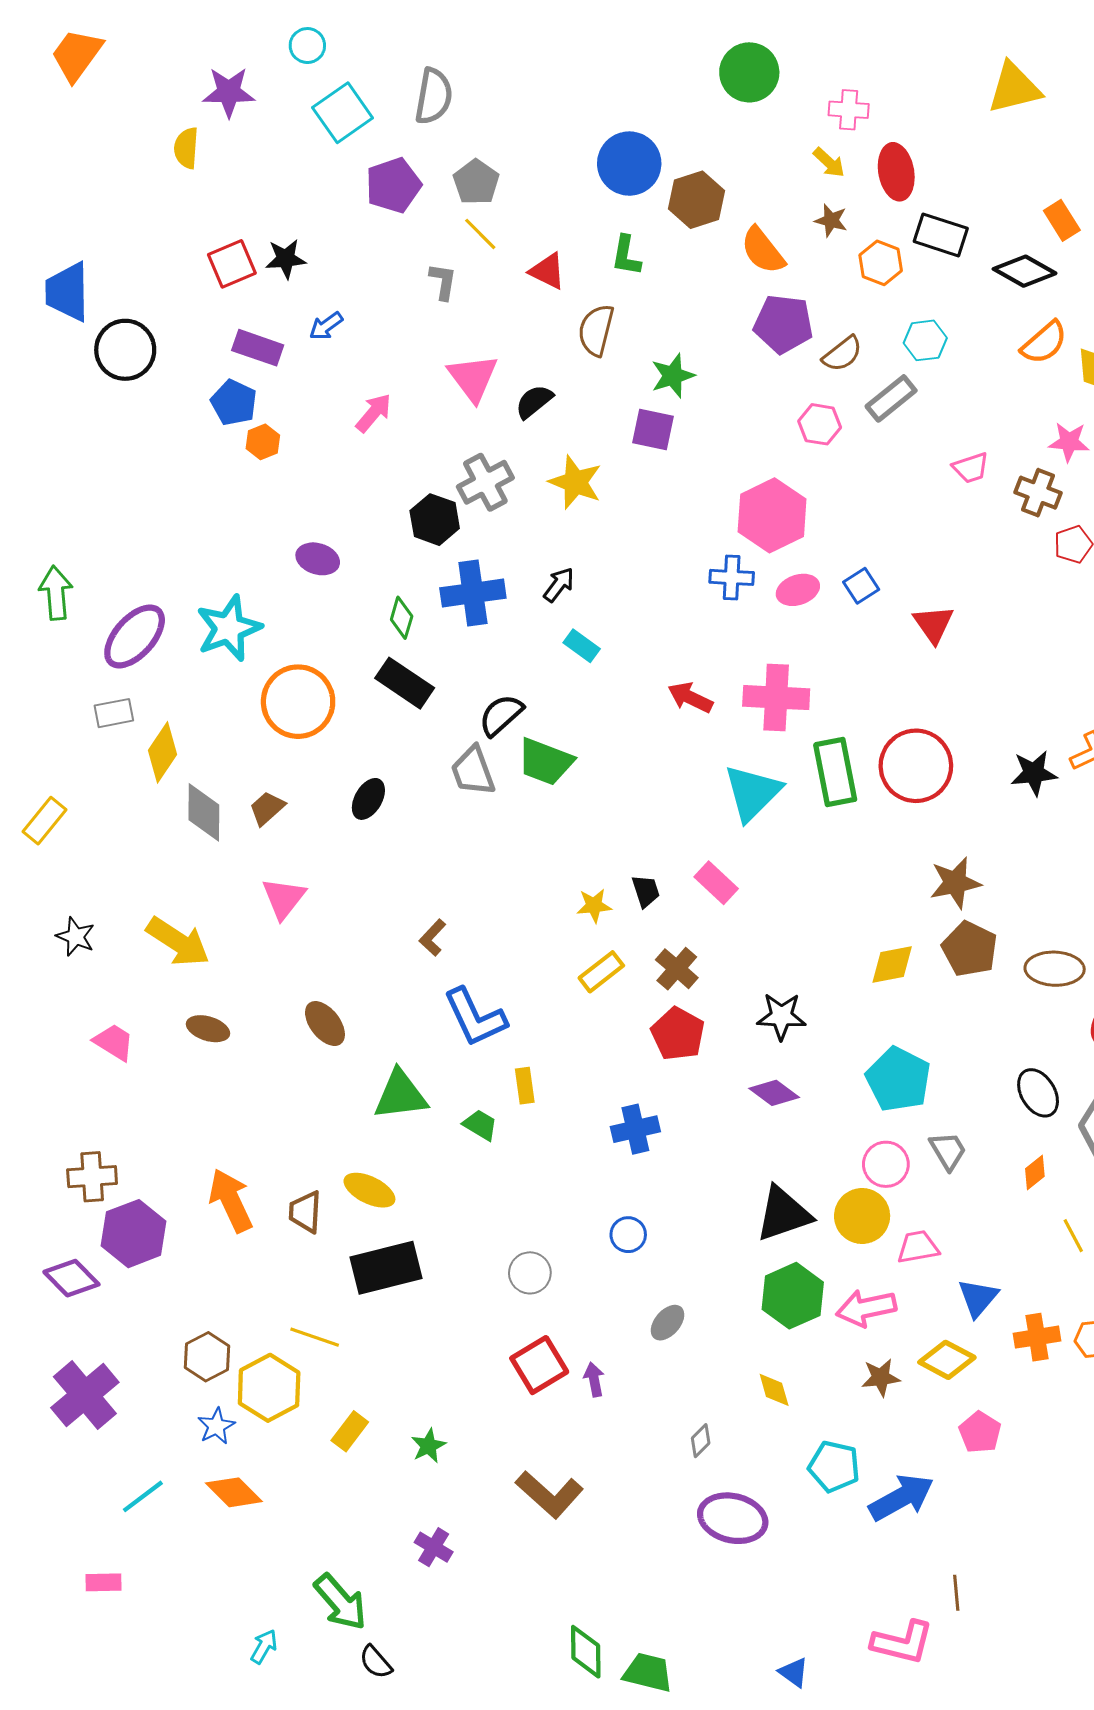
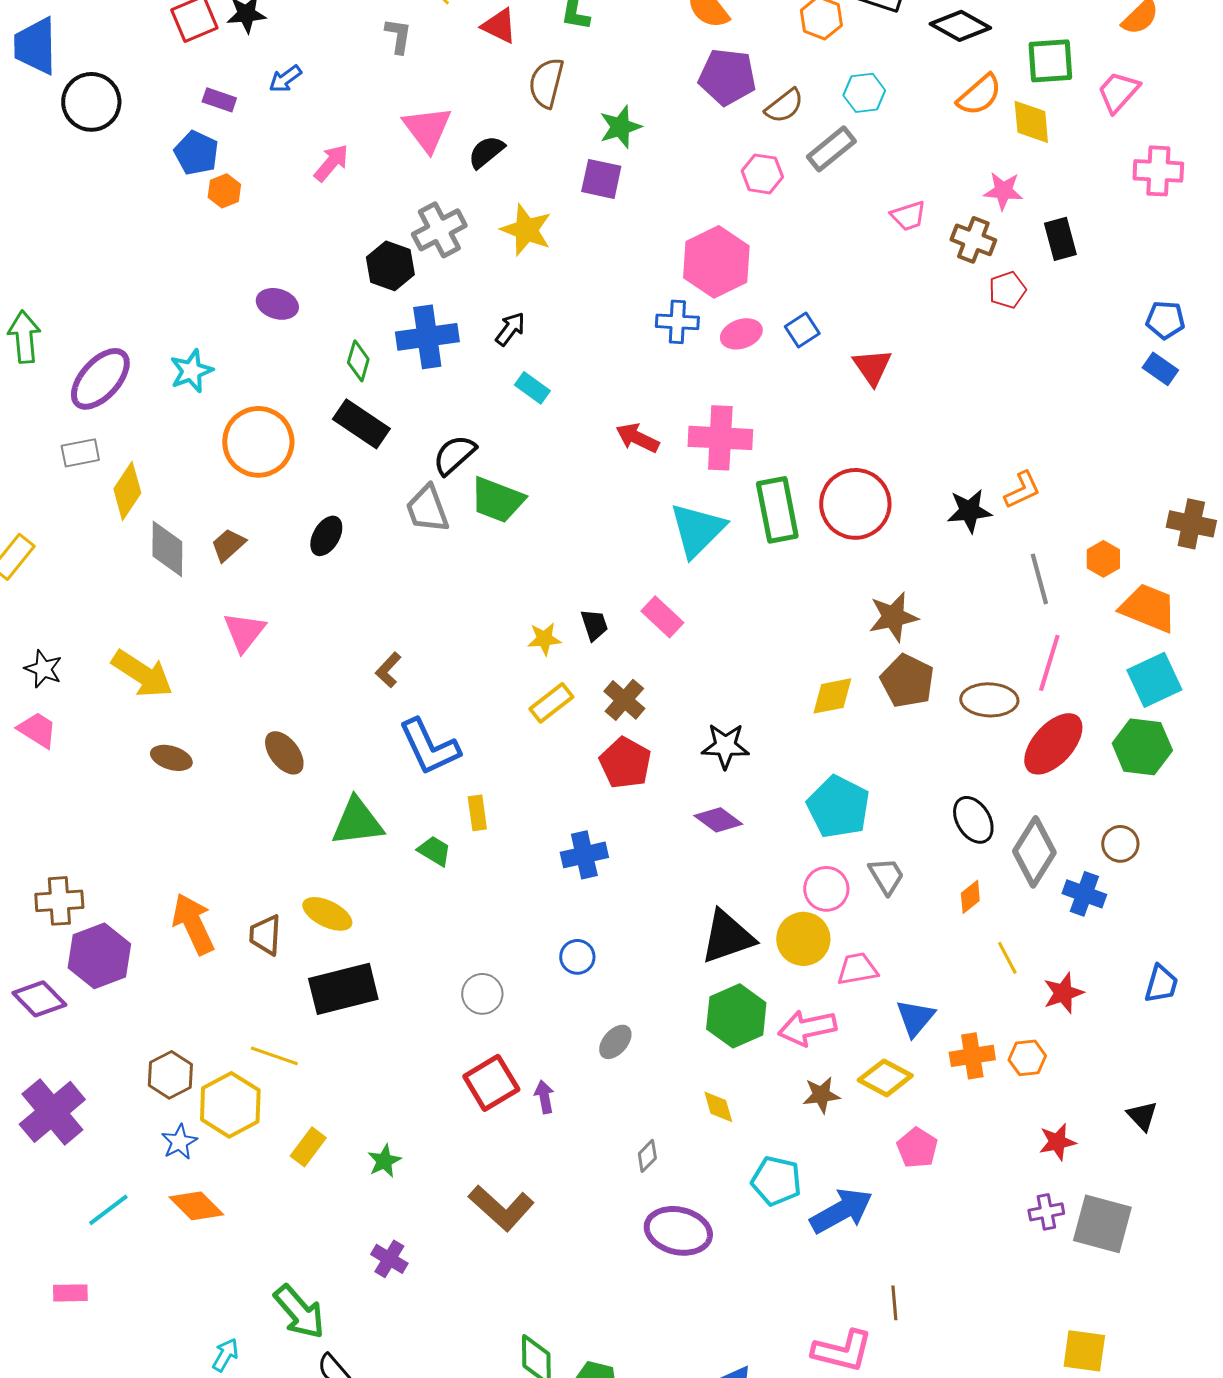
purple rectangle: (258, 348) -> (219, 100), size x0.7
cyan star: (229, 628) -> (191, 371), size x0.7
pink trapezoid: (114, 1042) -> (37, 730), moved

